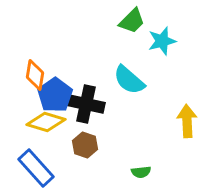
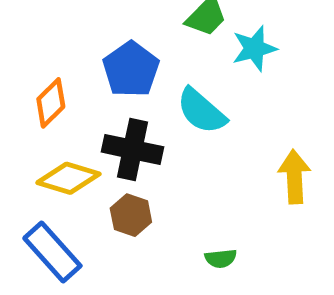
orange diamond: (35, 75) -> (51, 103), turned 36
blue pentagon: (55, 95) -> (131, 69), moved

